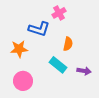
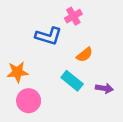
orange semicircle: (68, 44) -> (84, 55), turned 40
orange star: (19, 49) -> (17, 72), moved

